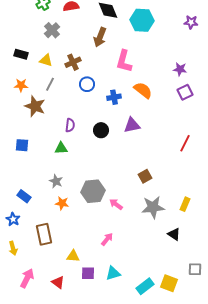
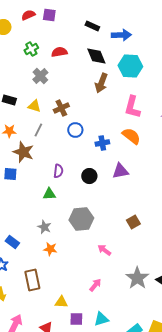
brown arrow: (100, 37) -> (101, 83), moved
pink L-shape: (124, 61) -> (132, 107), moved
blue square: (22, 145) -> (10, 174), moved
gray hexagon: (93, 191) -> (81, 219), moved
gray star: (153, 207) -> (137, 278), moved, turned -30

